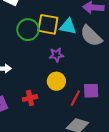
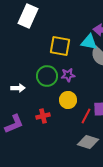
cyan triangle: (68, 26) -> (89, 42), moved
green circle: (28, 30) -> (47, 76), moved

